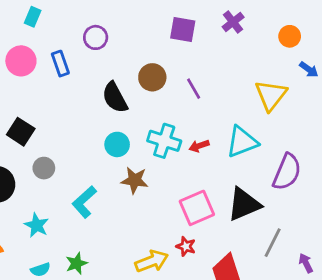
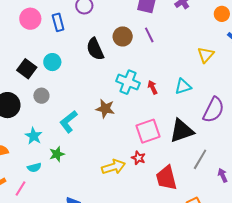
purple line: (194, 89) -> (149, 35), moved
yellow triangle: (271, 95) -> (206, 55), size x0.7
cyan triangle: (242, 142) -> (183, 86), size x0.7
cyan circle: (117, 144) -> (52, 62), moved
red arrow: (199, 146) -> (152, 87), turned 80
green star: (76, 263) -> (57, 154), moved

